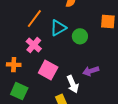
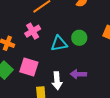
cyan triangle: (58, 28) -> (59, 44), moved
pink square: (48, 70) -> (29, 67), moved, turned -30

